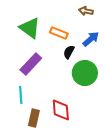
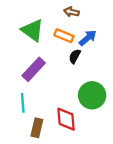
brown arrow: (86, 11) -> (71, 12), moved
blue arrow: (91, 39) -> (88, 38), moved
green circle: (85, 73) -> (92, 95), moved

